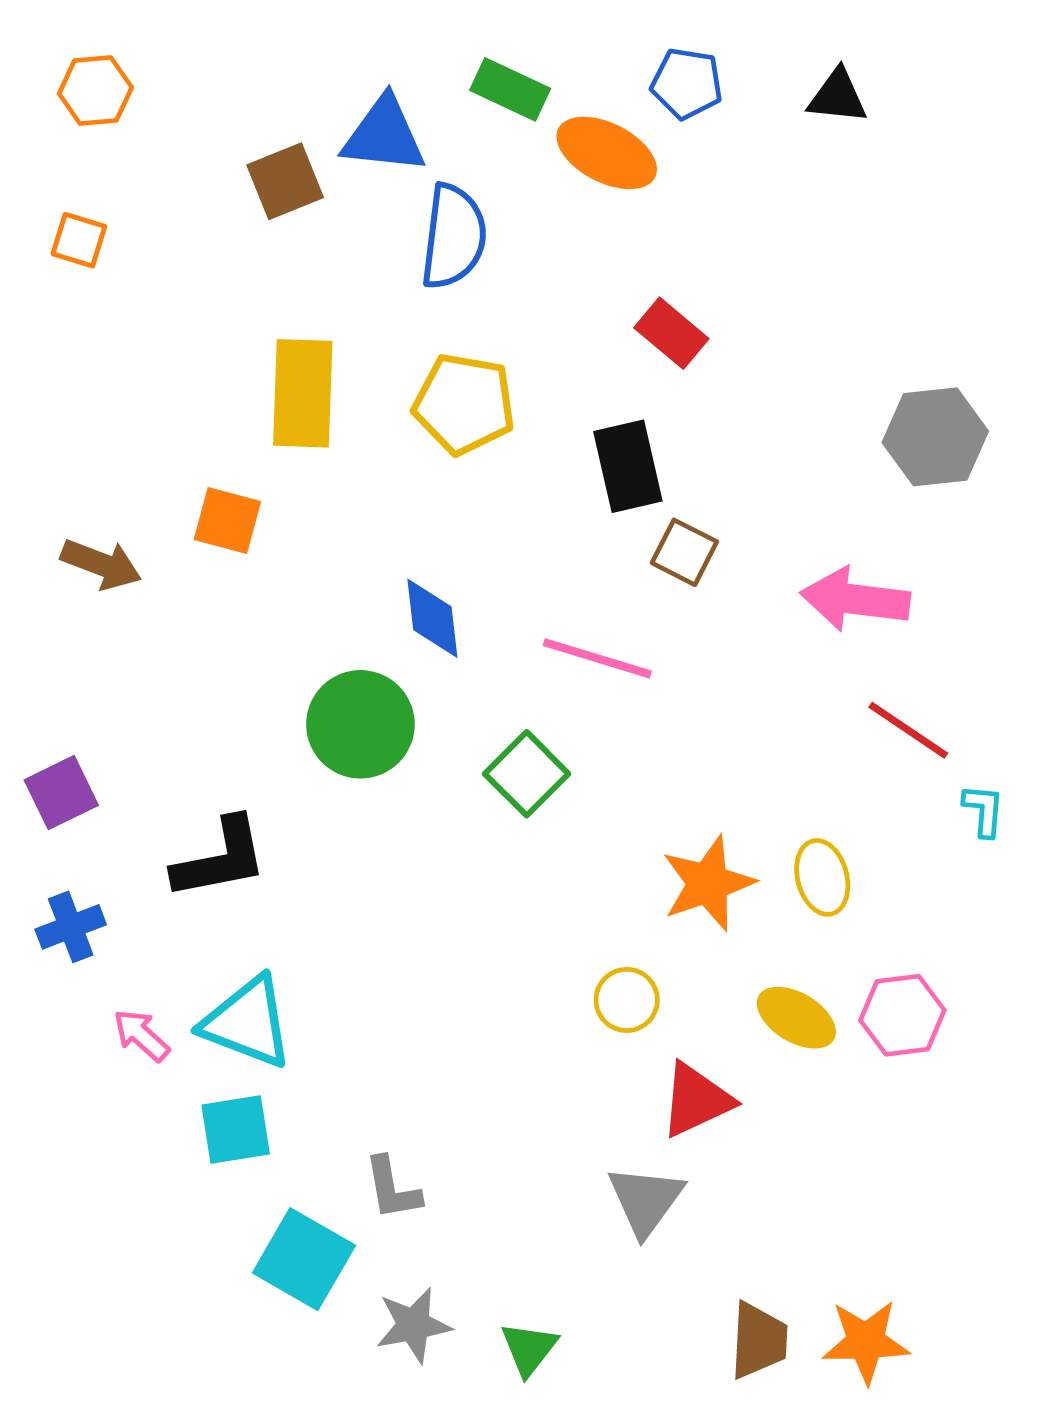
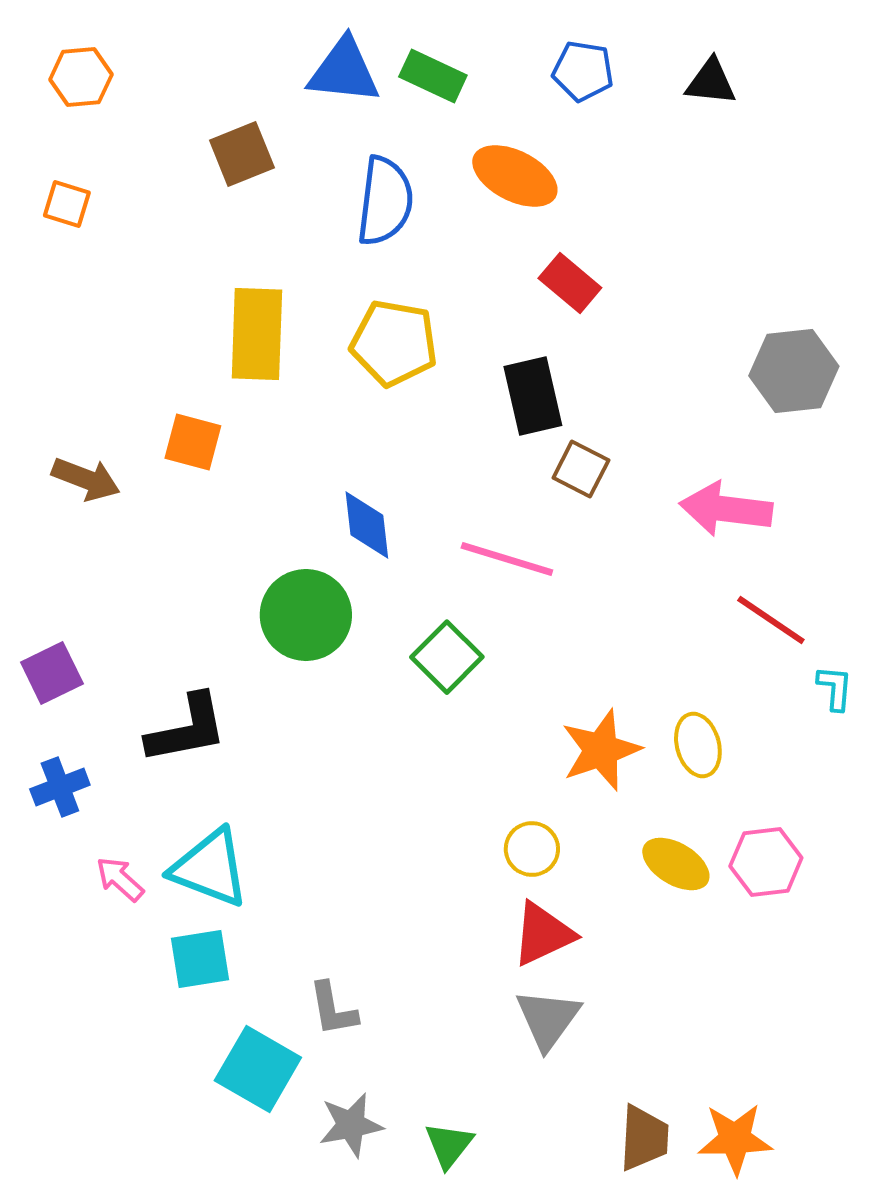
blue triangle: (384, 135) -> (344, 71), moved
orange ellipse: (607, 153) -> (515, 176), moved
red triangle: (696, 1100) -> (543, 934), moved

